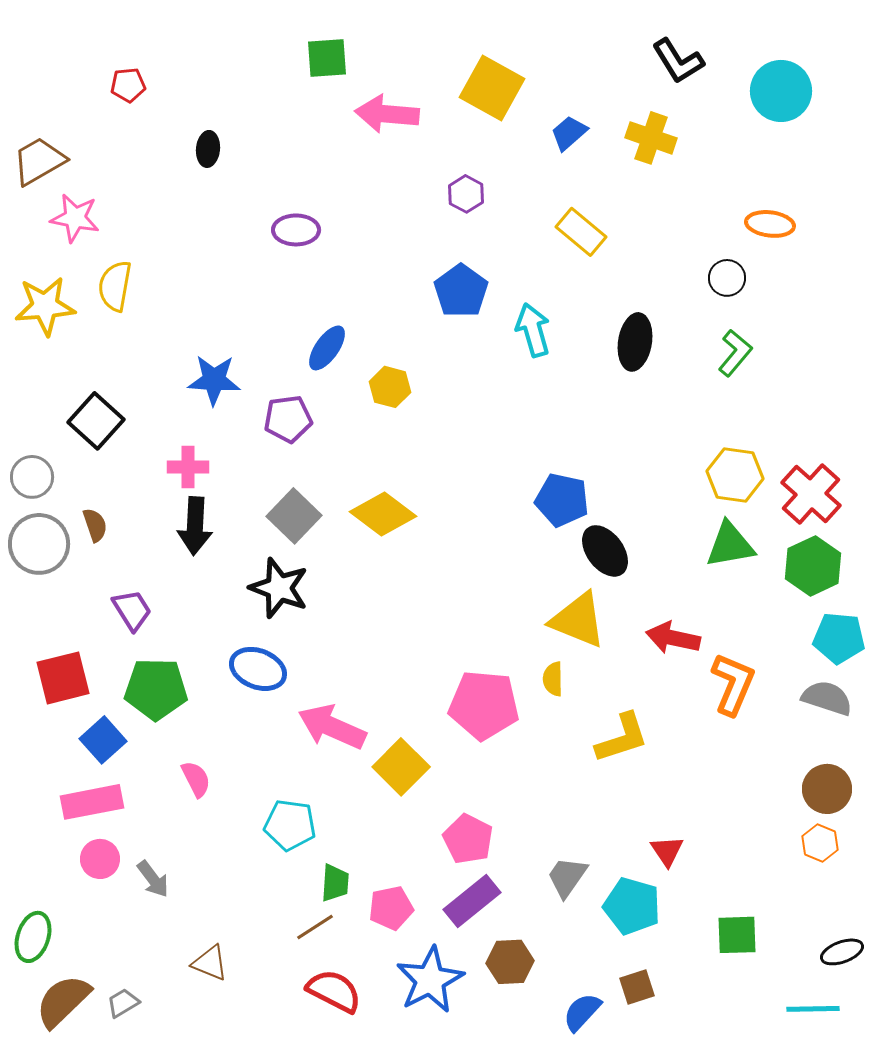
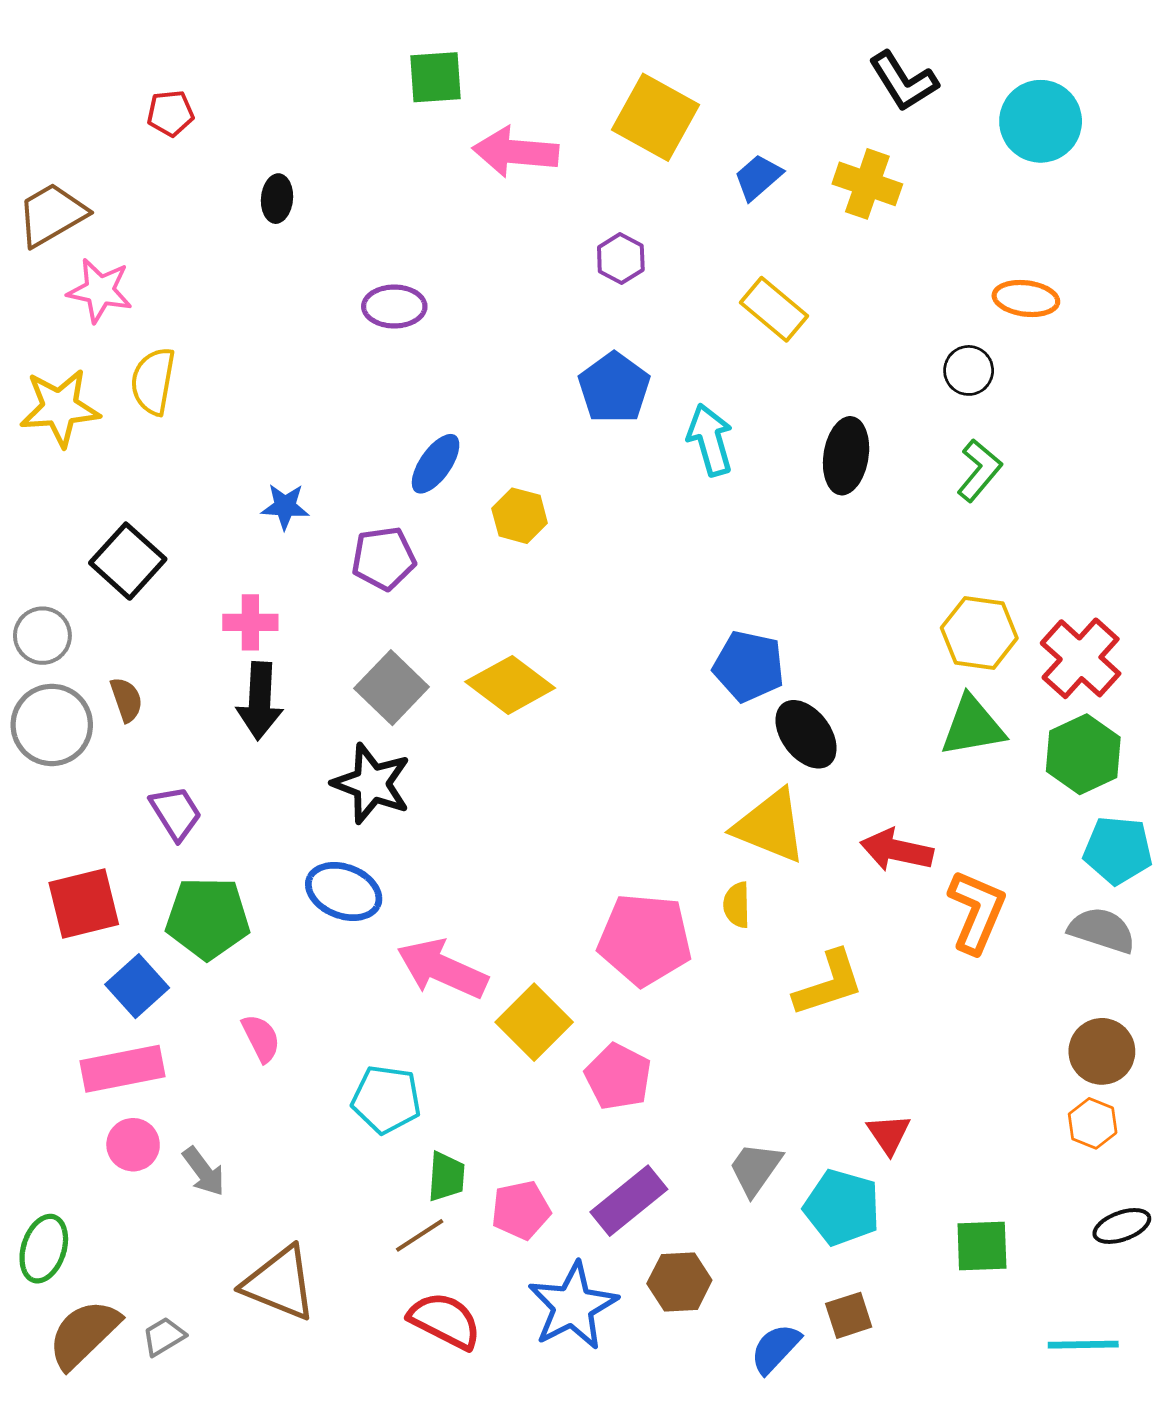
blue star: (214, 380) -> (285, 506), size x0.7
pink pentagon: (468, 839) -> (618, 1077), moved
black ellipse: (842, 952) -> (1122, 1226), moved
brown triangle: (210, 963) -> (280, 1283), size x1.6

